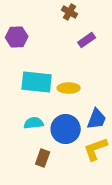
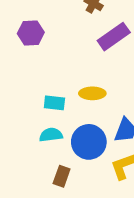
purple rectangle: (87, 40) -> (114, 37), size x1.5
cyan rectangle: (37, 82) -> (54, 103), moved, size x0.6

